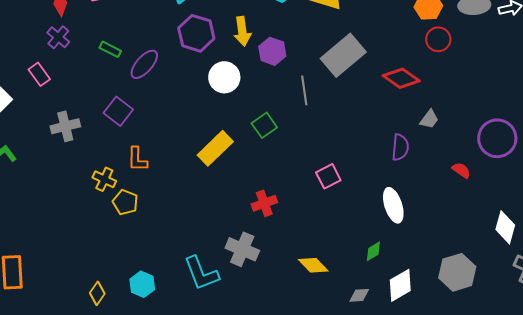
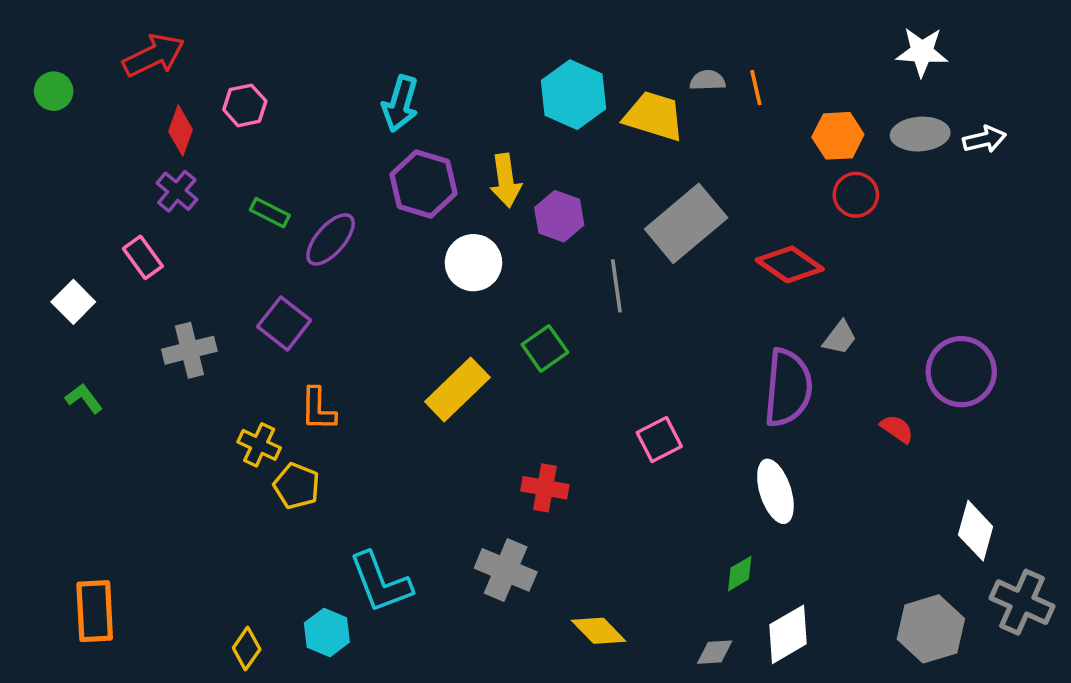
purple semicircle: (400, 147) -> (788, 388), size x1.6
red cross: (264, 203) -> (545, 488), turned 30
yellow diamond: (313, 265) -> (599, 631), moved
gray hexagon: (457, 272) -> (931, 629), moved
cyan L-shape: (201, 273) -> (381, 582), moved

